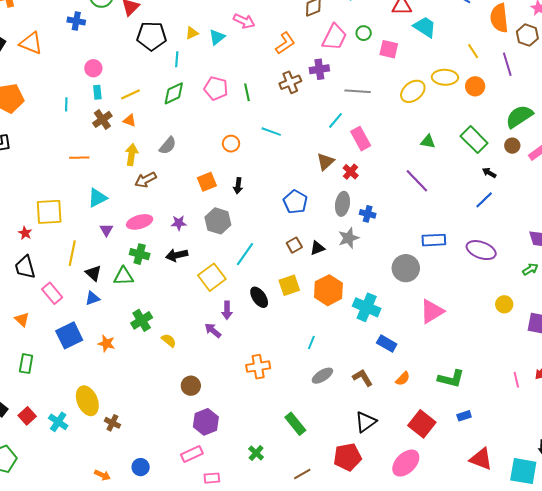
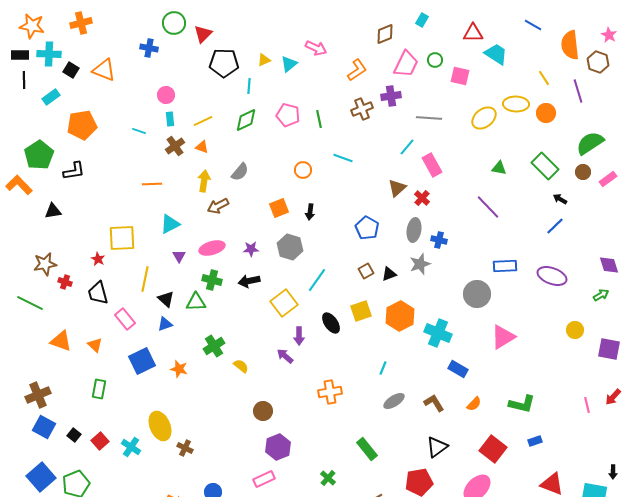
cyan line: (66, 104) -> (139, 131), turned -72

